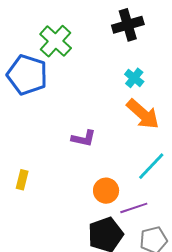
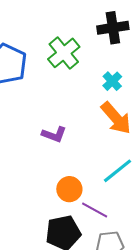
green cross: (56, 41) -> (64, 53), moved
purple line: (134, 208) -> (95, 210), turned 40

